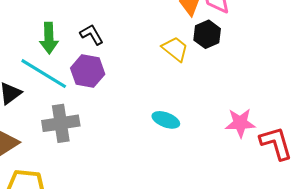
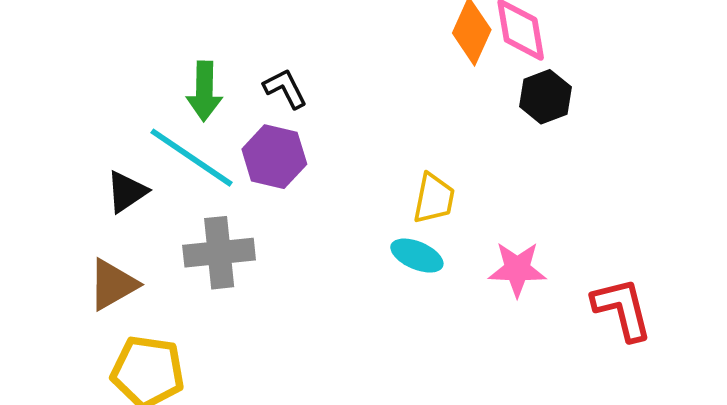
black hexagon: (207, 34) -> (545, 97), moved
yellow trapezoid: (175, 49) -> (434, 198), moved, turned 60
pink star: (240, 123) -> (517, 269), moved

